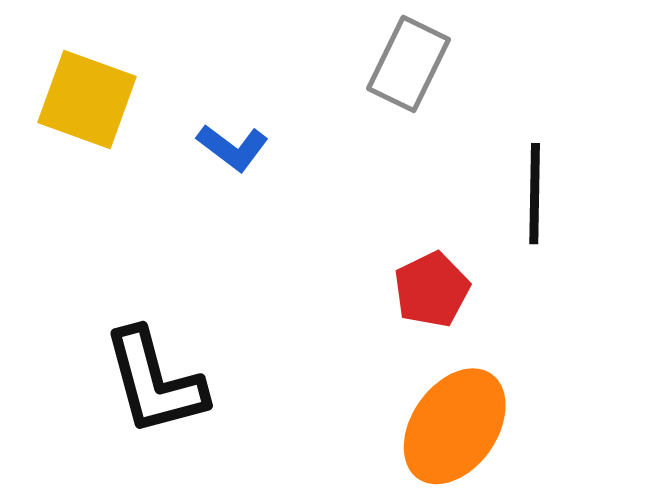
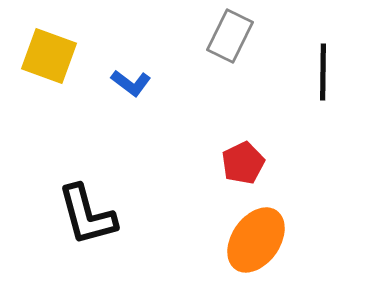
black line: (535, 194) -> (323, 72), moved

